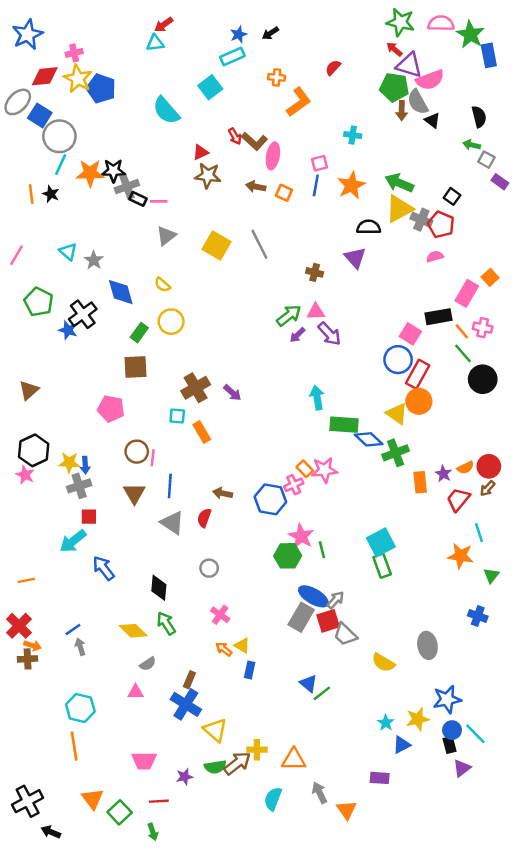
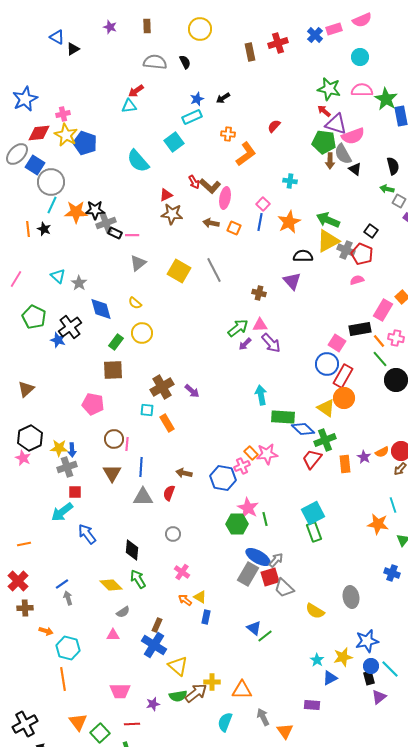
pink square: (320, 163) -> (263, 204), turned -32
red trapezoid: (458, 499) -> (312, 459), moved
gray triangle: (172, 523) -> (143, 497), turned -35
orange arrow: (32, 645) -> (46, 631), moved

